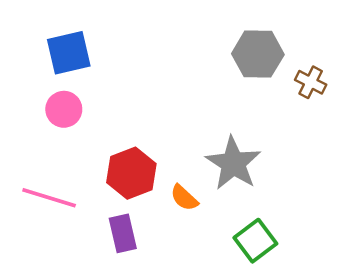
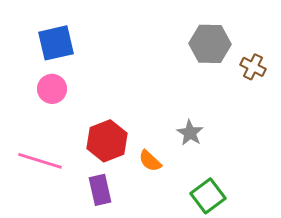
gray star: (233, 163) -> (190, 133), size x0.6

